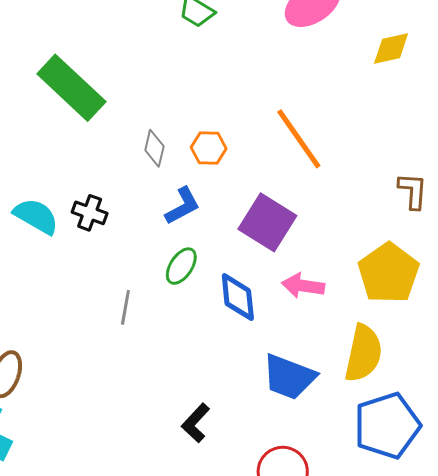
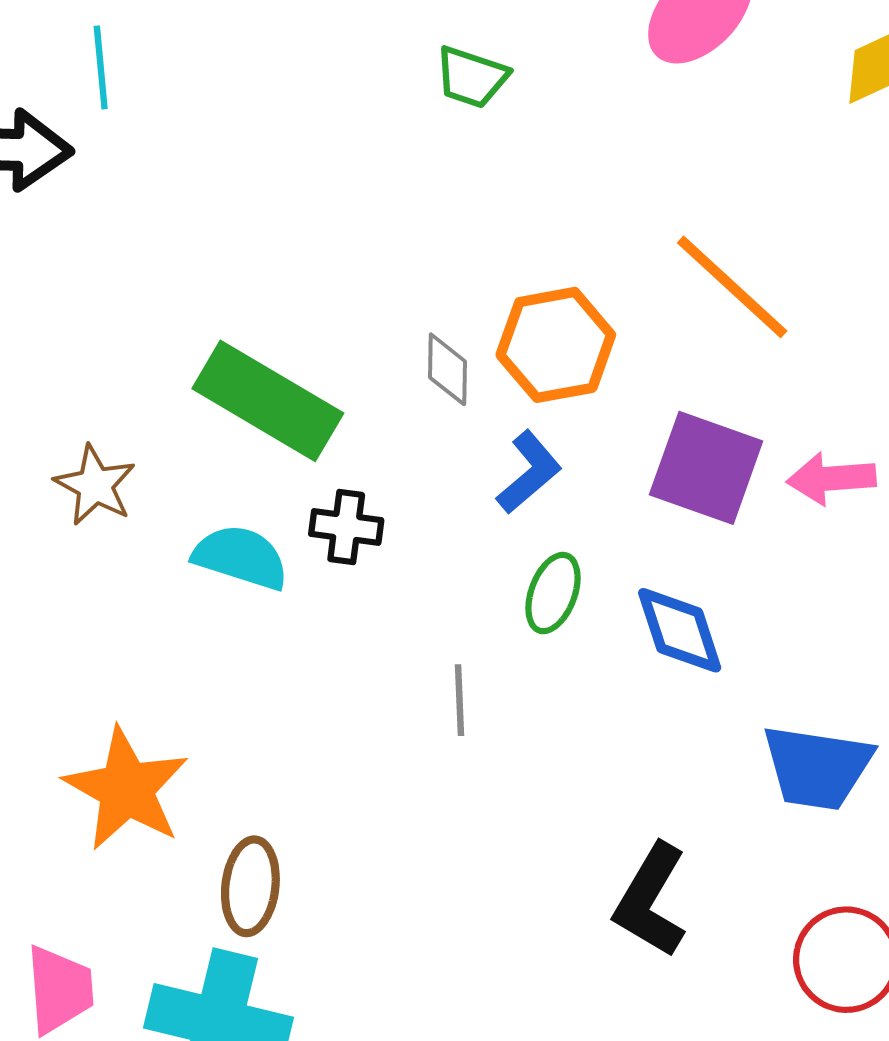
green rectangle: (71, 88) -> (268, 401), moved
orange hexagon: (209, 148) -> (556, 345), size x1.6
pink arrow: (303, 286) -> (831, 478), moved
black L-shape: (196, 423) -> (651, 900), size x1.4

